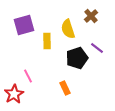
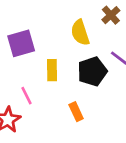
purple square: (24, 25) -> (21, 43), moved
yellow rectangle: (47, 41) -> (52, 70), moved

